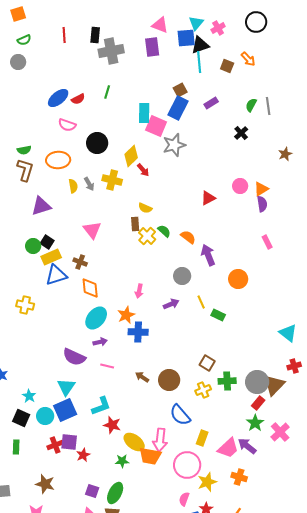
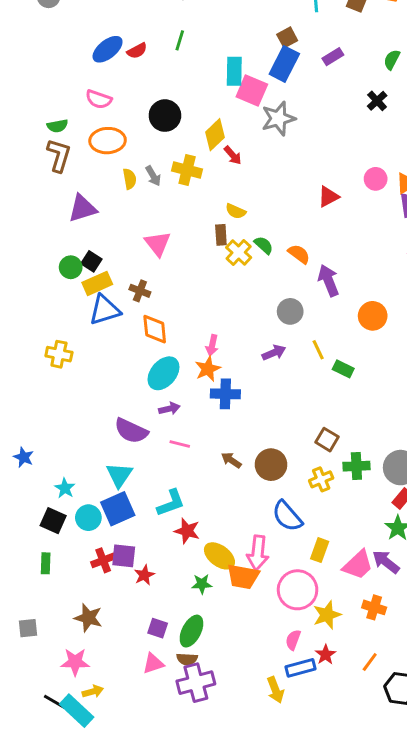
pink semicircle: (67, 125) -> (99, 99), moved
pink arrow: (139, 291) -> (212, 345), moved

